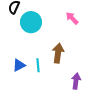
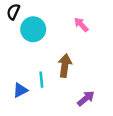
blue triangle: (19, 65) -> (20, 90), moved
purple arrow: (76, 81) -> (86, 98), turned 42

